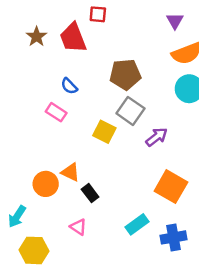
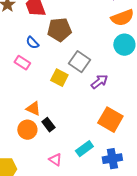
brown pentagon: (125, 74) -> (59, 30), moved
orange circle: (46, 184) -> (27, 130), moved
pink triangle: (78, 227) -> (55, 160), moved

